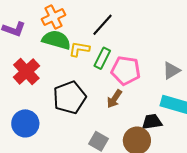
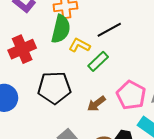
green semicircle: (56, 40) -> (61, 29), turned 68
pink pentagon: (126, 70) -> (131, 95), moved

